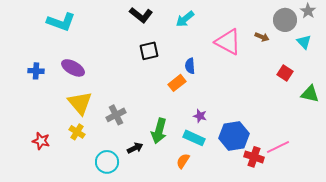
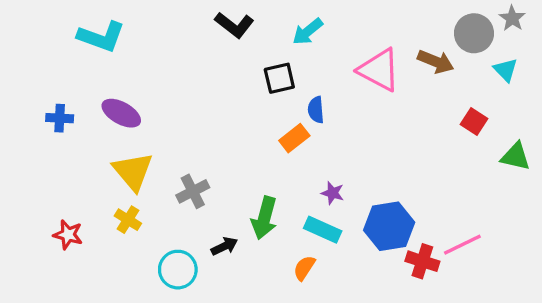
brown arrow: (262, 37) -> (436, 62), size x1.5
black square: (149, 51) -> (279, 78), moved

